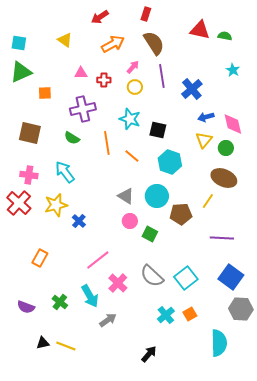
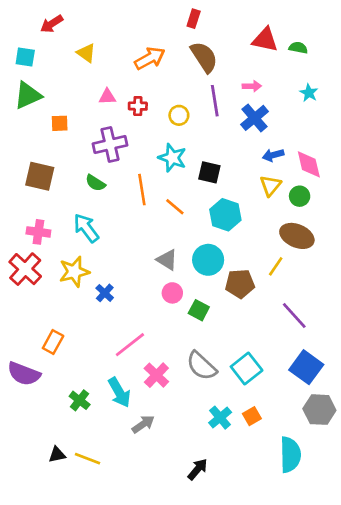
red arrow: (100, 17) -> (52, 24), moved
pink arrow: (133, 67) -> (252, 86), moved, turned 48
purple line: (222, 238) -> (294, 315), turned 45
purple semicircle: (26, 307) -> (24, 374), moved, size x1.4

